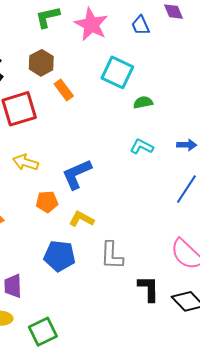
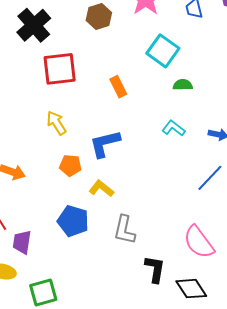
brown hexagon: (41, 63) -> (99, 16), moved
orange rectangle: (64, 90) -> (118, 87), moved
yellow arrow: (26, 162) -> (56, 123), turned 30

